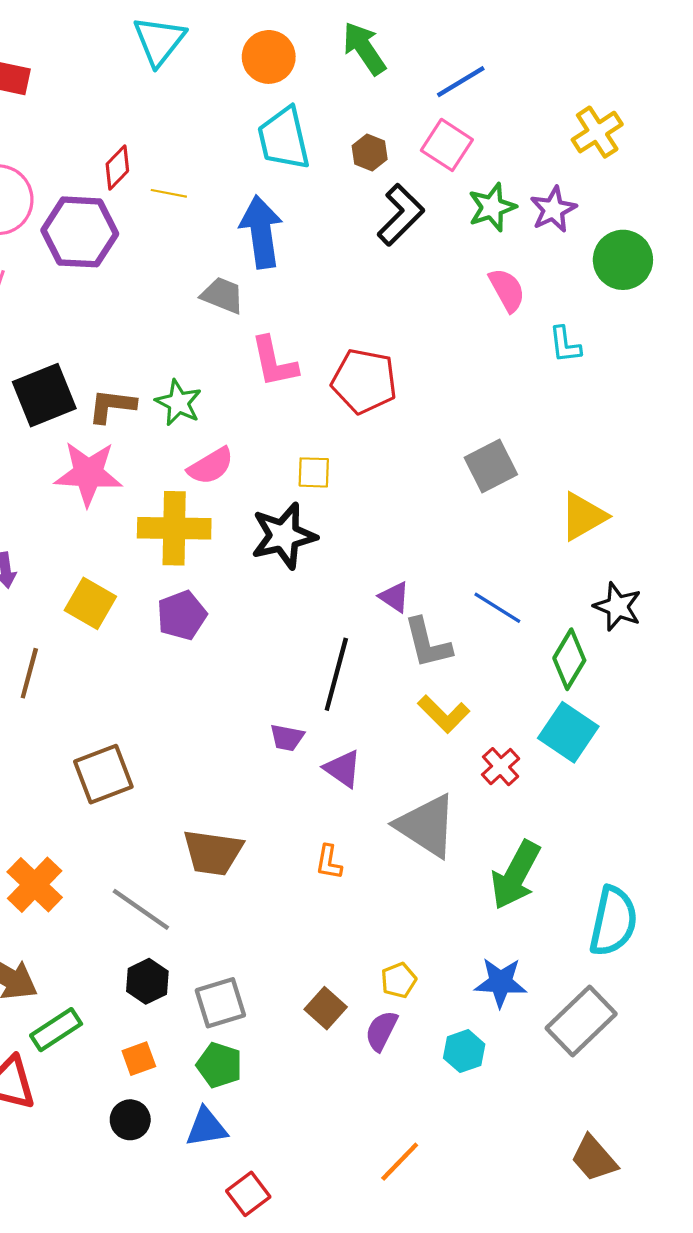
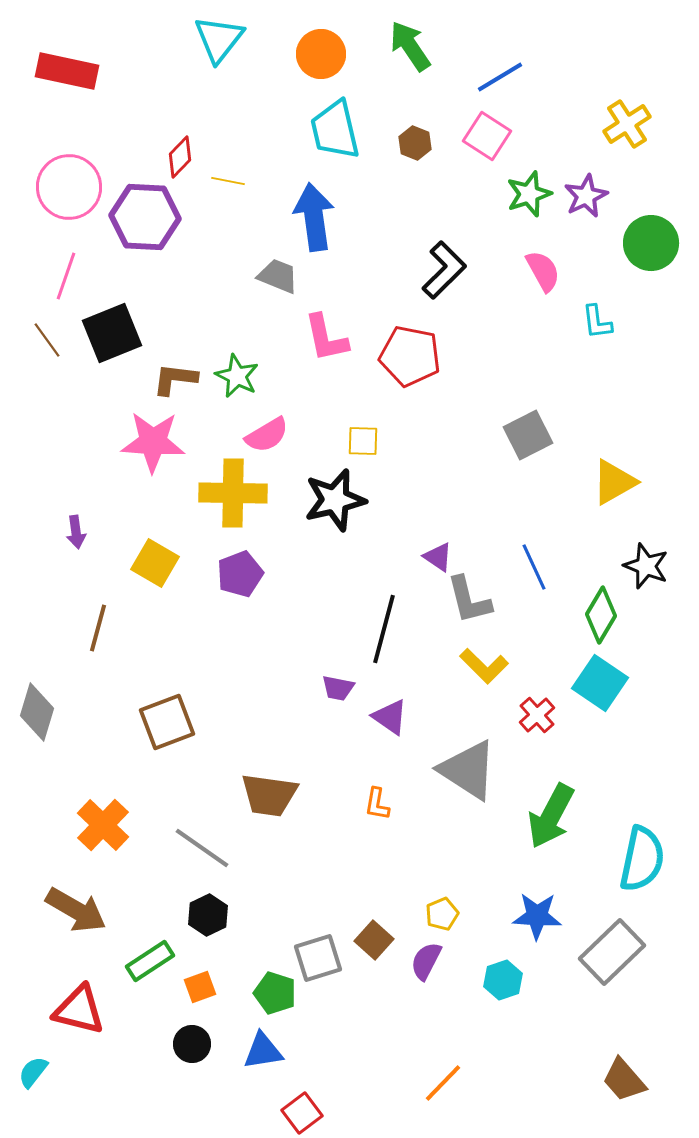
black L-shape: (401, 215) -> (444, 270), moved
black square: (44, 395) -> (112, 333), moved
blue line: (497, 608) -> (534, 567), turned 33
gray square: (220, 1003) -> (318, 958), moved
green rectangle: (56, 1030) -> (150, 961), moved

